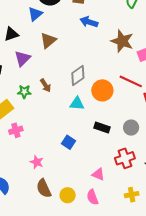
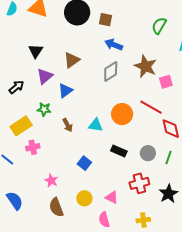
blue triangle: (35, 14) -> (65, 91), moved
black triangle: (11, 34) -> (36, 51), turned -42
gray diamond: (78, 76) -> (111, 72), moved
brown arrow: (46, 85) -> (67, 125), moved
yellow circle: (68, 195) -> (84, 198), moved

